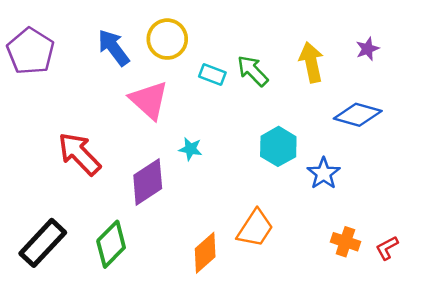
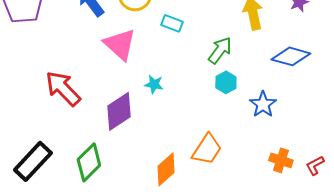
green arrow: (253, 71) -> (220, 50), moved, turned 80
cyan hexagon: (278, 146) -> (226, 82), size x0.7

